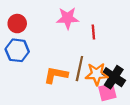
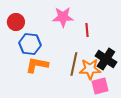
blue hexagon: (17, 50) -> (30, 44), moved
orange L-shape: (56, 75) -> (37, 65), moved
black cross: (114, 77) -> (106, 59), moved

